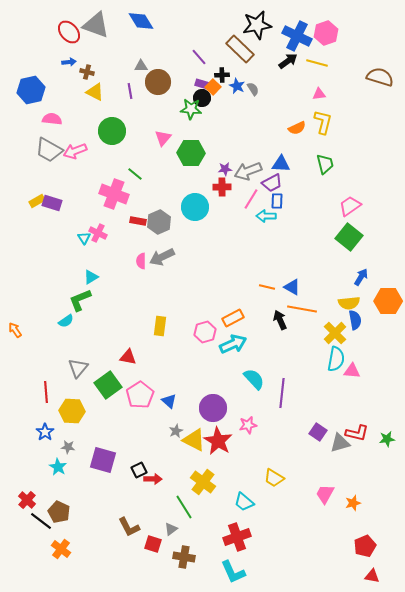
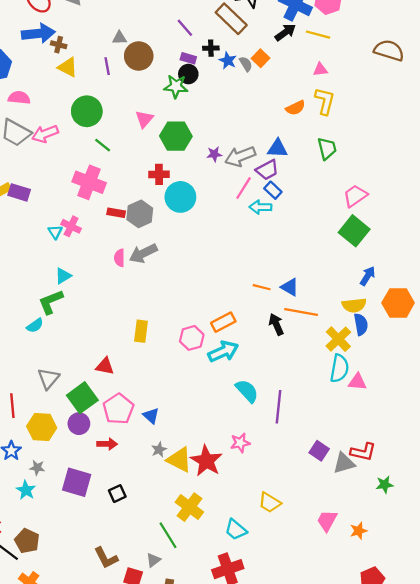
blue arrow: (69, 62) -> (38, 33), size x2.0
orange square: (213, 87) -> (260, 58), moved
green line: (135, 174) -> (103, 145), moved
red cross: (222, 187) -> (159, 174), moved
blue rectangle: (277, 201) -> (273, 190), turned -49
purple circle: (213, 408) -> (79, 424), moved, size x0.7
green star: (387, 439) -> (385, 485), moved
red arrow: (153, 479) -> (107, 444), moved

